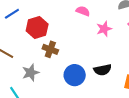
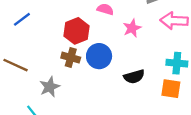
red hexagon: (37, 28) -> (76, 31), moved
blue circle: (75, 75) -> (99, 56), moved

